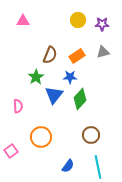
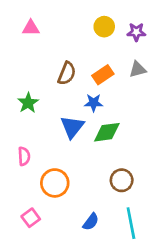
green star: (36, 77) -> (28, 103), moved
green diamond: (80, 99) -> (107, 132), turned 40
pink semicircle: (18, 106) -> (24, 156), moved
pink square: (11, 151) -> (31, 218), moved

